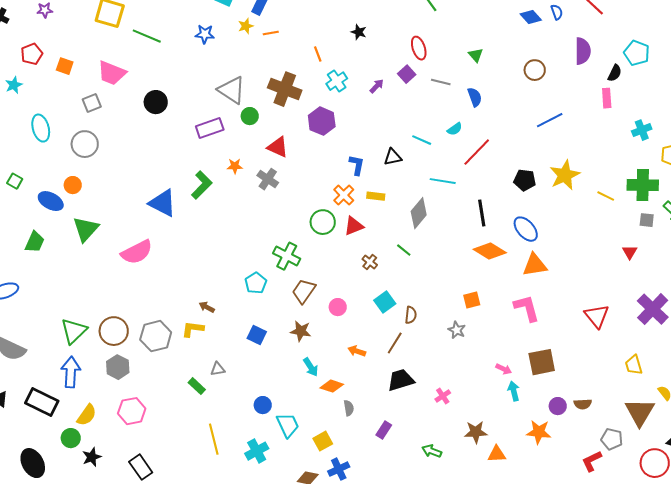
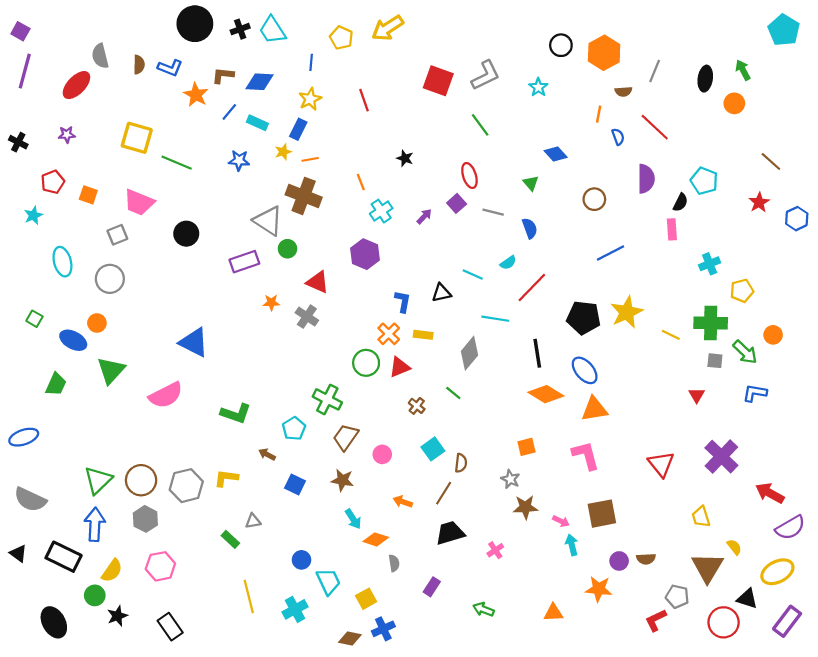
blue diamond: (531, 17) -> (556, 154), moved
brown cross: (285, 89) -> (304, 196), moved
black pentagon: (525, 180) -> (584, 318), size x1.4
green L-shape: (202, 185) -> (236, 413), moved, turned 64
brown arrow: (207, 307) -> (267, 454), moved
brown star: (476, 432) -> (525, 507), moved

